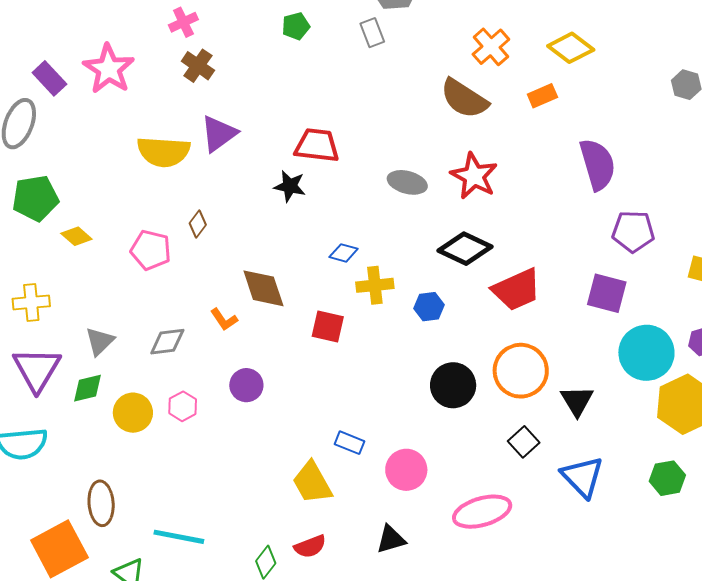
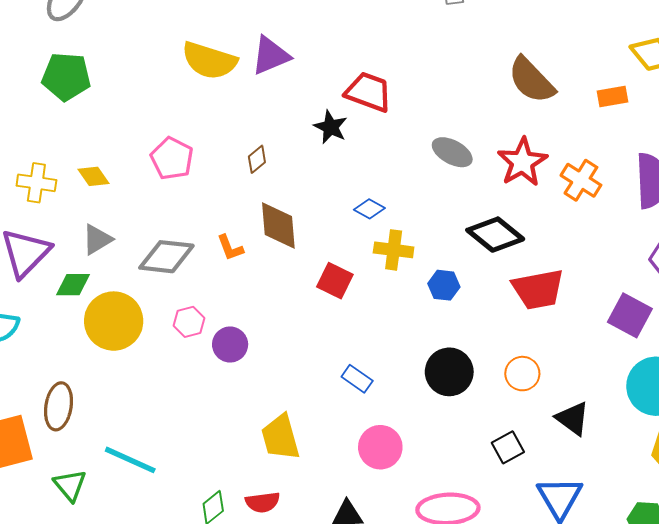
orange cross: (491, 47) -> (581, 180), moved, turned -30
brown diamond: (198, 224) -> (257, 159), moved
yellow diamond: (76, 236) -> (93, 176), moved
gray diamond: (167, 342) -> (166, 257), size x1.4
orange circle: (521, 371) -> (522, 374), size x0.6
purple circle: (246, 385) -> (230, 345), moved
black triangle: (577, 401) -> (573, 418), turned -36
pink hexagon: (183, 406) -> (189, 322), moved
yellow circle: (133, 413) -> (114, 321), size x1.4
blue rectangle: (349, 443) -> (357, 379), moved

